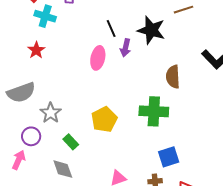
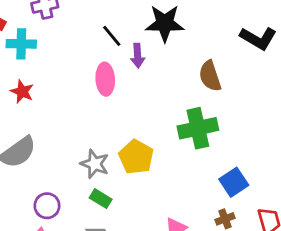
gray star: (51, 113) -> (95, 164), moved

